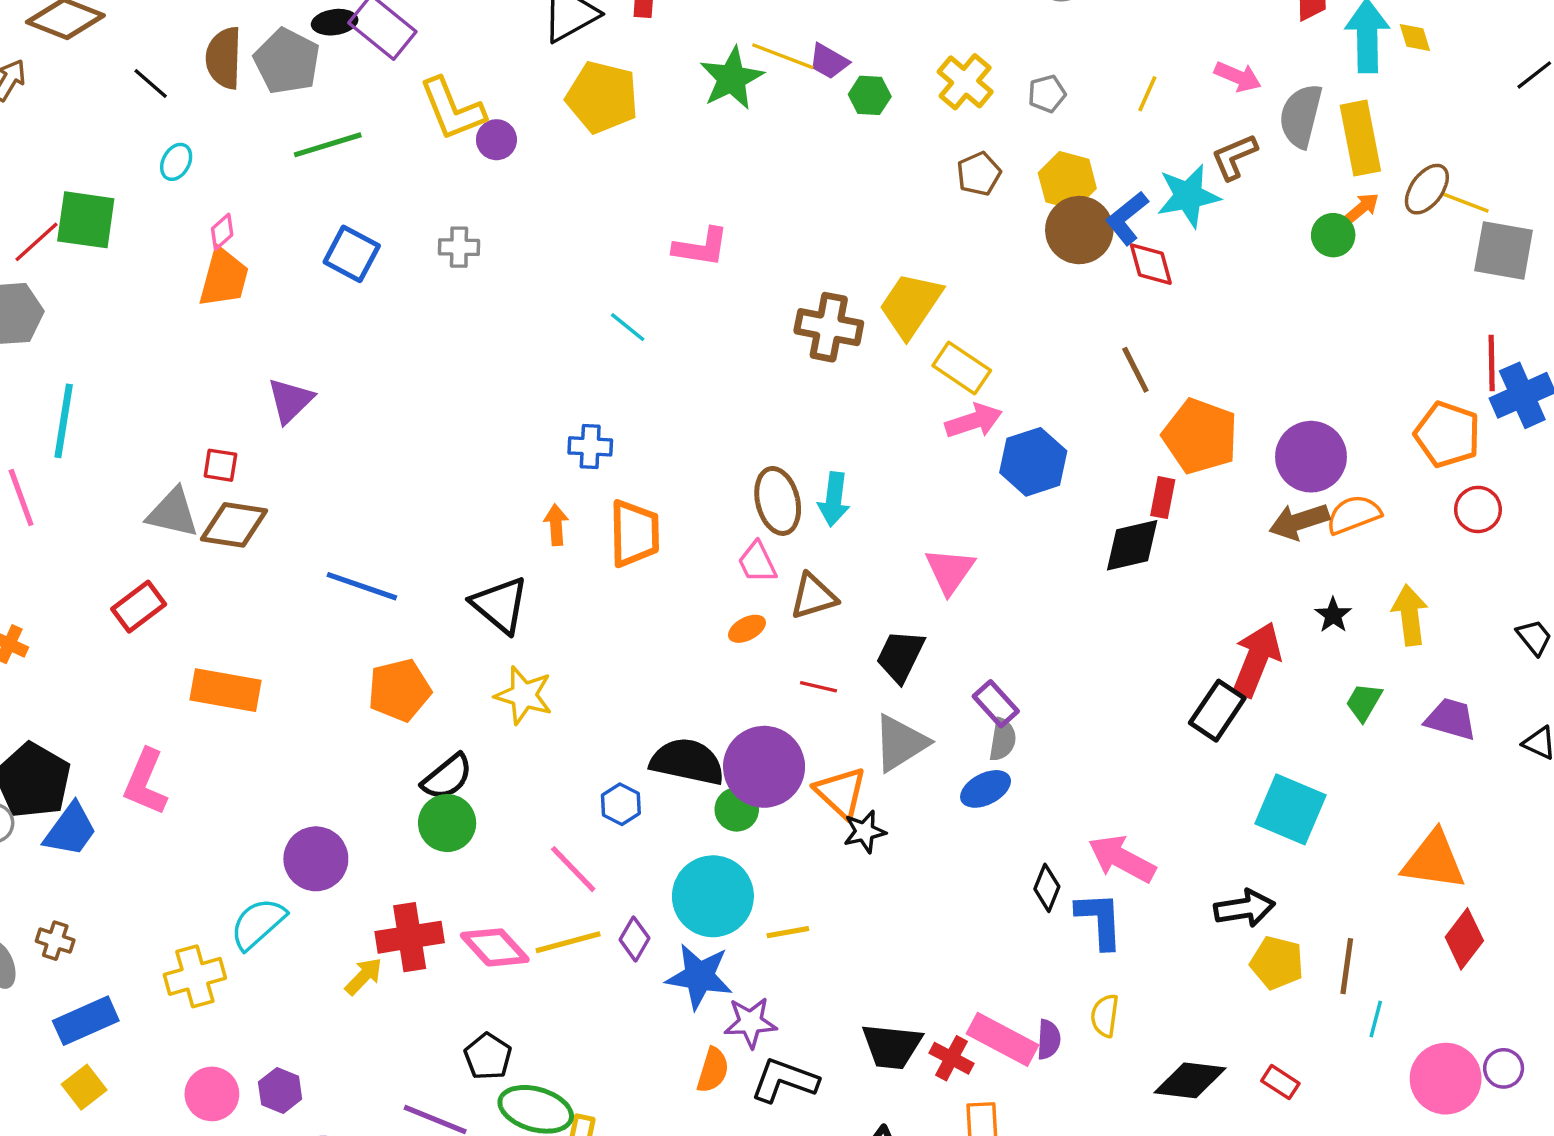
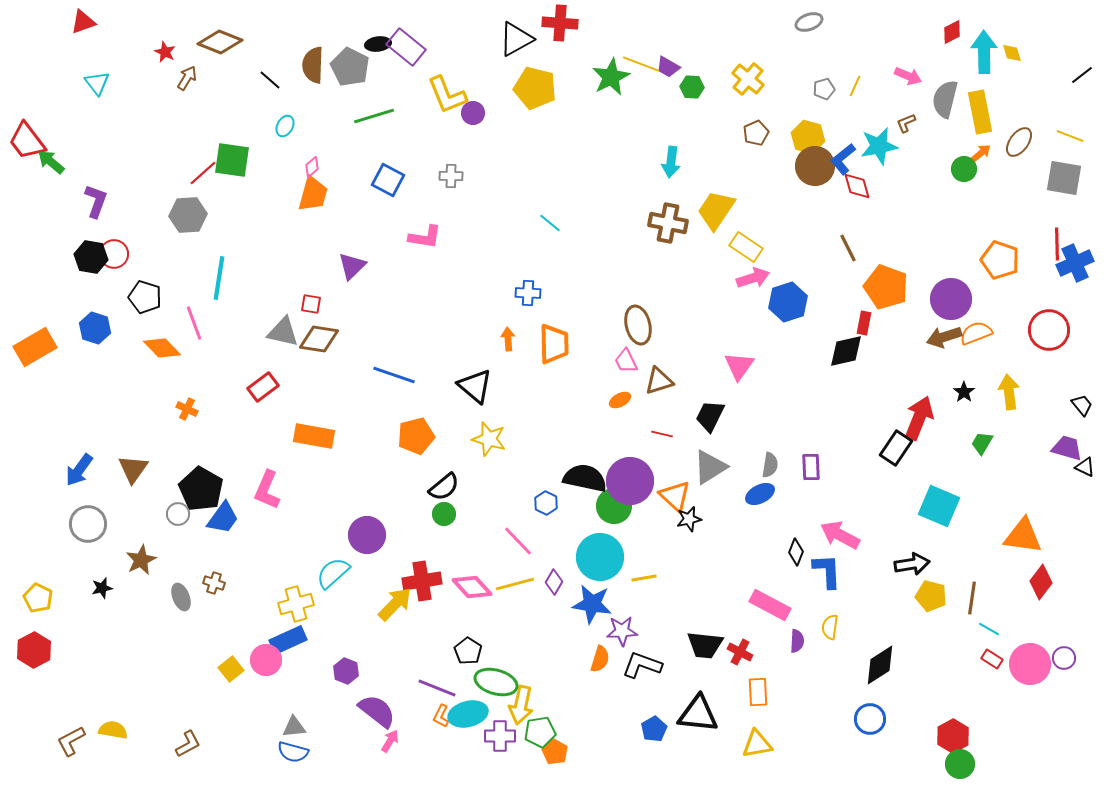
gray pentagon: (1047, 94) -> (824, 89), moved
brown L-shape: (1234, 157) -> (906, 123), size x0.7
yellow line: (1466, 203) -> (1070, 136), moved
pink L-shape: (701, 247) -> (425, 237), moved
orange pentagon: (1447, 435) -> (1000, 260), moved
cyan arrow: (834, 499) -> (671, 162), moved
red circle: (1478, 509) -> (1049, 330), size x1.5
purple rectangle: (996, 704) -> (811, 467), moved, turned 40
purple trapezoid: (1451, 719) -> (1067, 448), moved
green circle: (737, 809) -> (614, 506), size x1.4
green circle: (447, 823) -> (444, 514), size x0.7
yellow arrow: (364, 976) -> (395, 604), size x1.5
cyan line: (1376, 1019) -> (989, 629), turned -75
blue rectangle: (86, 1021) -> (288, 640), moved
pink rectangle: (1003, 1039) -> (770, 605), moved
black diamond: (1190, 1080) -> (880, 665), turned -39
red rectangle: (1280, 1082) -> (992, 659), moved
pink circle: (212, 1094) -> (266, 660), moved

